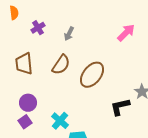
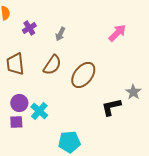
cyan cross: (60, 121) -> (39, 111), moved
purple square: (25, 122) -> (16, 122), turned 32

